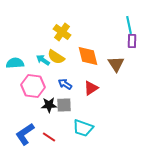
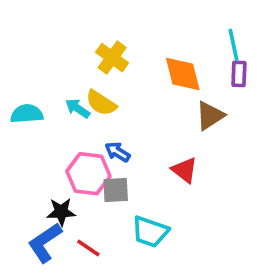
orange diamond: (88, 56) -> (183, 74), moved
brown triangle: (116, 64) -> (210, 116), turned 30
pink hexagon: (33, 86) -> (88, 174), moved
red triangle: (91, 88) -> (185, 170), moved, turned -49
black star: (49, 105) -> (61, 212), moved

